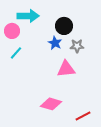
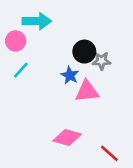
black circle: (64, 26) -> (84, 52), moved
blue star: (55, 43) -> (70, 75), moved
red line: (83, 116) -> (109, 153), turned 70

